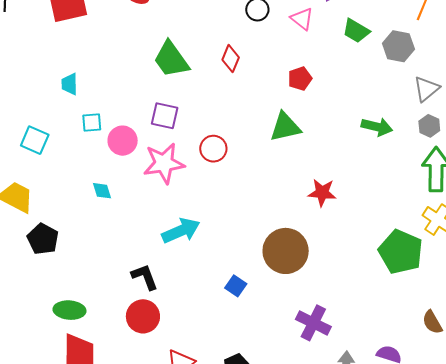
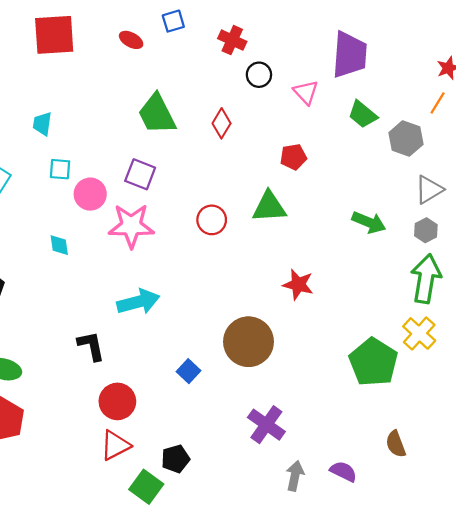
red circle: (213, 149) -> (212, 220), moved
red circle: (143, 316) -> (117, 401), moved

